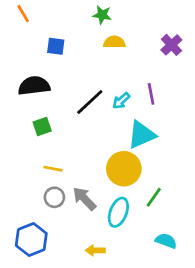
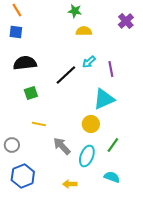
purple cross: (171, 45) -> (126, 21), moved
blue square: (56, 46) -> (16, 32), moved
cyan arrow: (121, 101) -> (89, 62), moved
yellow circle: (124, 169) -> (91, 124), size x0.7
gray circle: (54, 197) -> (12, 145), moved
cyan semicircle: (166, 241) -> (112, 177), moved

